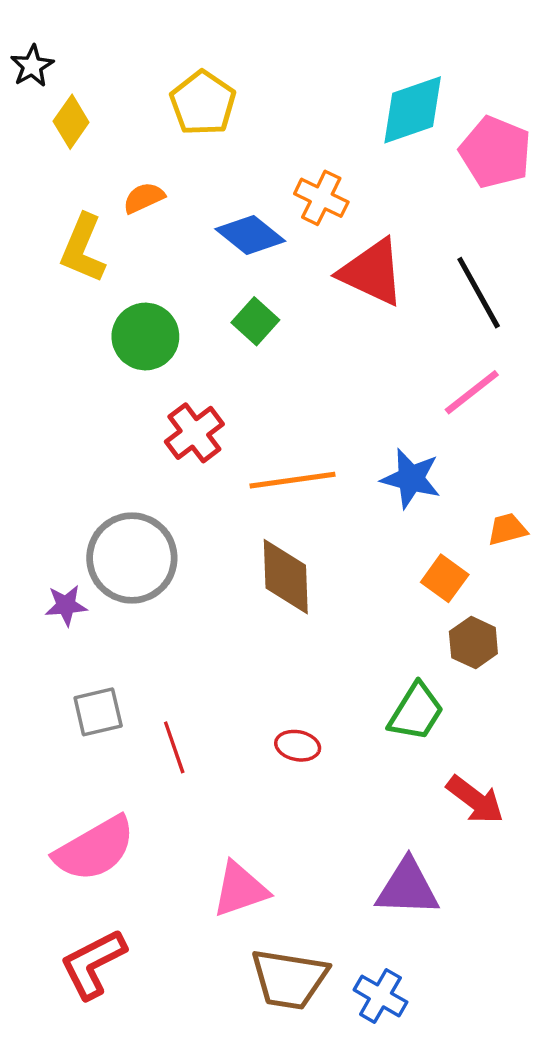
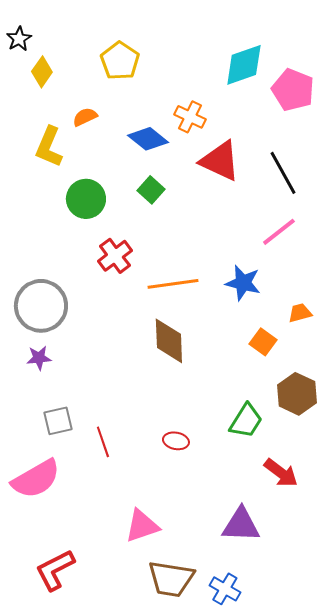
gray circle: (132, 558) -> (41, 306), moved
brown hexagon: (473, 643) -> (297, 394), moved, size x1.4
pink semicircle: (95, 849) -> (36, 479), moved

